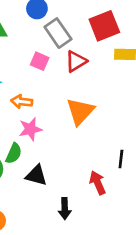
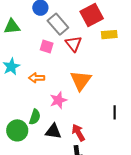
red triangle: (76, 61) -> (74, 44), turned -30
pink star: (30, 129) -> (58, 100), moved
red arrow: (98, 183) -> (78, 133), moved

